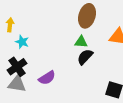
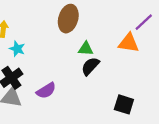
brown ellipse: (87, 16) -> (68, 19), moved

